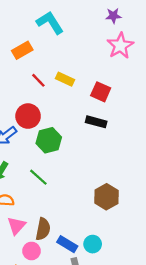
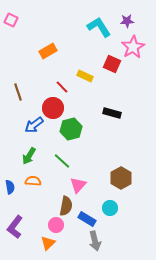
cyan L-shape: (50, 23) -> (99, 27), moved
red line: (38, 80) -> (62, 87), moved
red square: (101, 92) -> (112, 64), moved
pink triangle: (16, 226) -> (78, 185), moved
cyan circle: (93, 244) -> (110, 208), moved

